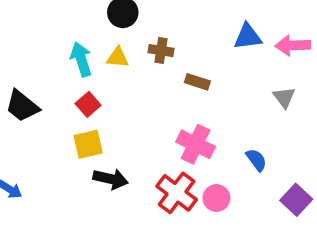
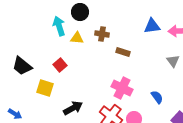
cyan arrow: (81, 59) -> (59, 26), moved
yellow square: (88, 144) -> (45, 88), moved, turned 30
black arrow: (111, 179) -> (73, 108), turned -42

